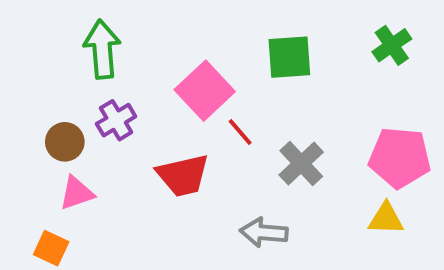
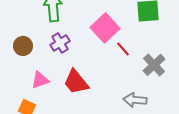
brown circle: (65, 142) -> (23, 46), moved
red trapezoid: (183, 175) -> (76, 82), moved, turned 64

